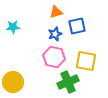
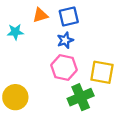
orange triangle: (56, 12) -> (40, 15), moved
blue square: (77, 26) -> (69, 16), moved

